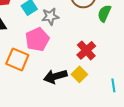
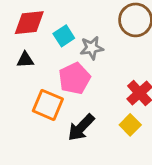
black arrow: (55, 76) -> (81, 128), moved, turned -30

